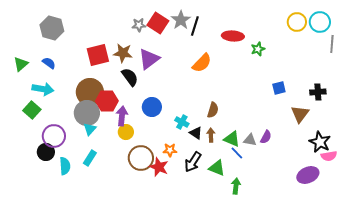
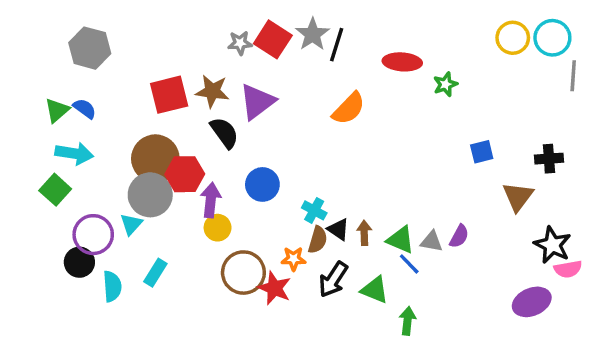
green triangle: (21, 64) -> (57, 110), moved
brown semicircle: (213, 110) -> (318, 240), moved
cyan triangle: (90, 129) -> (131, 224), moved

